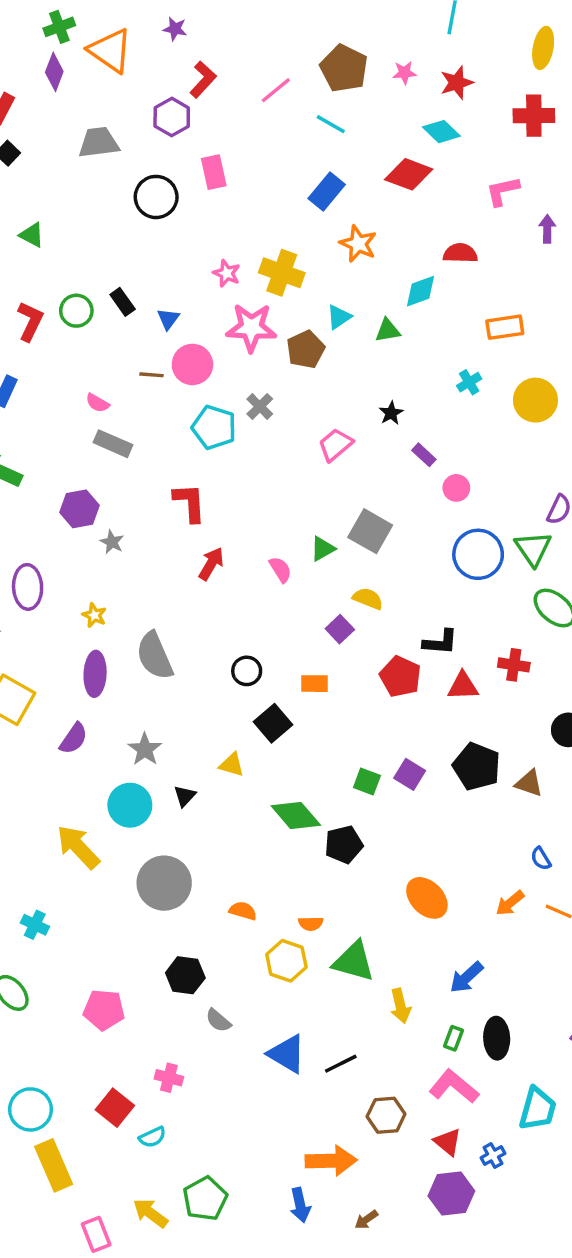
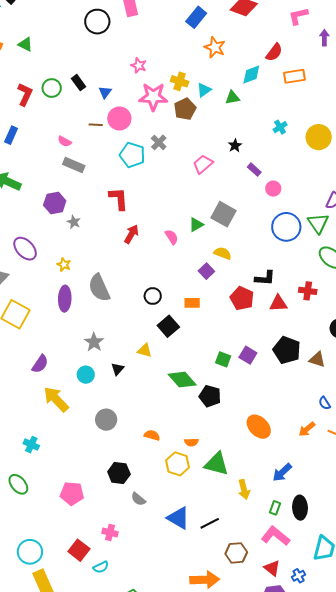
red semicircle: (460, 253) -> (274, 52), turned 126
yellow cross: (282, 273) -> (180, 81), moved, size x0.7
orange rectangle: (505, 327) -> (294, 76), moved
purple ellipse: (28, 587) -> (25, 249), turned -40
purple semicircle: (74, 739) -> (40, 364), moved
cyan circle: (130, 805) -> (86, 375), size x0.7
black pentagon: (344, 845) -> (210, 396), turned 30
gray circle: (164, 883) -> (106, 420), size x0.7

